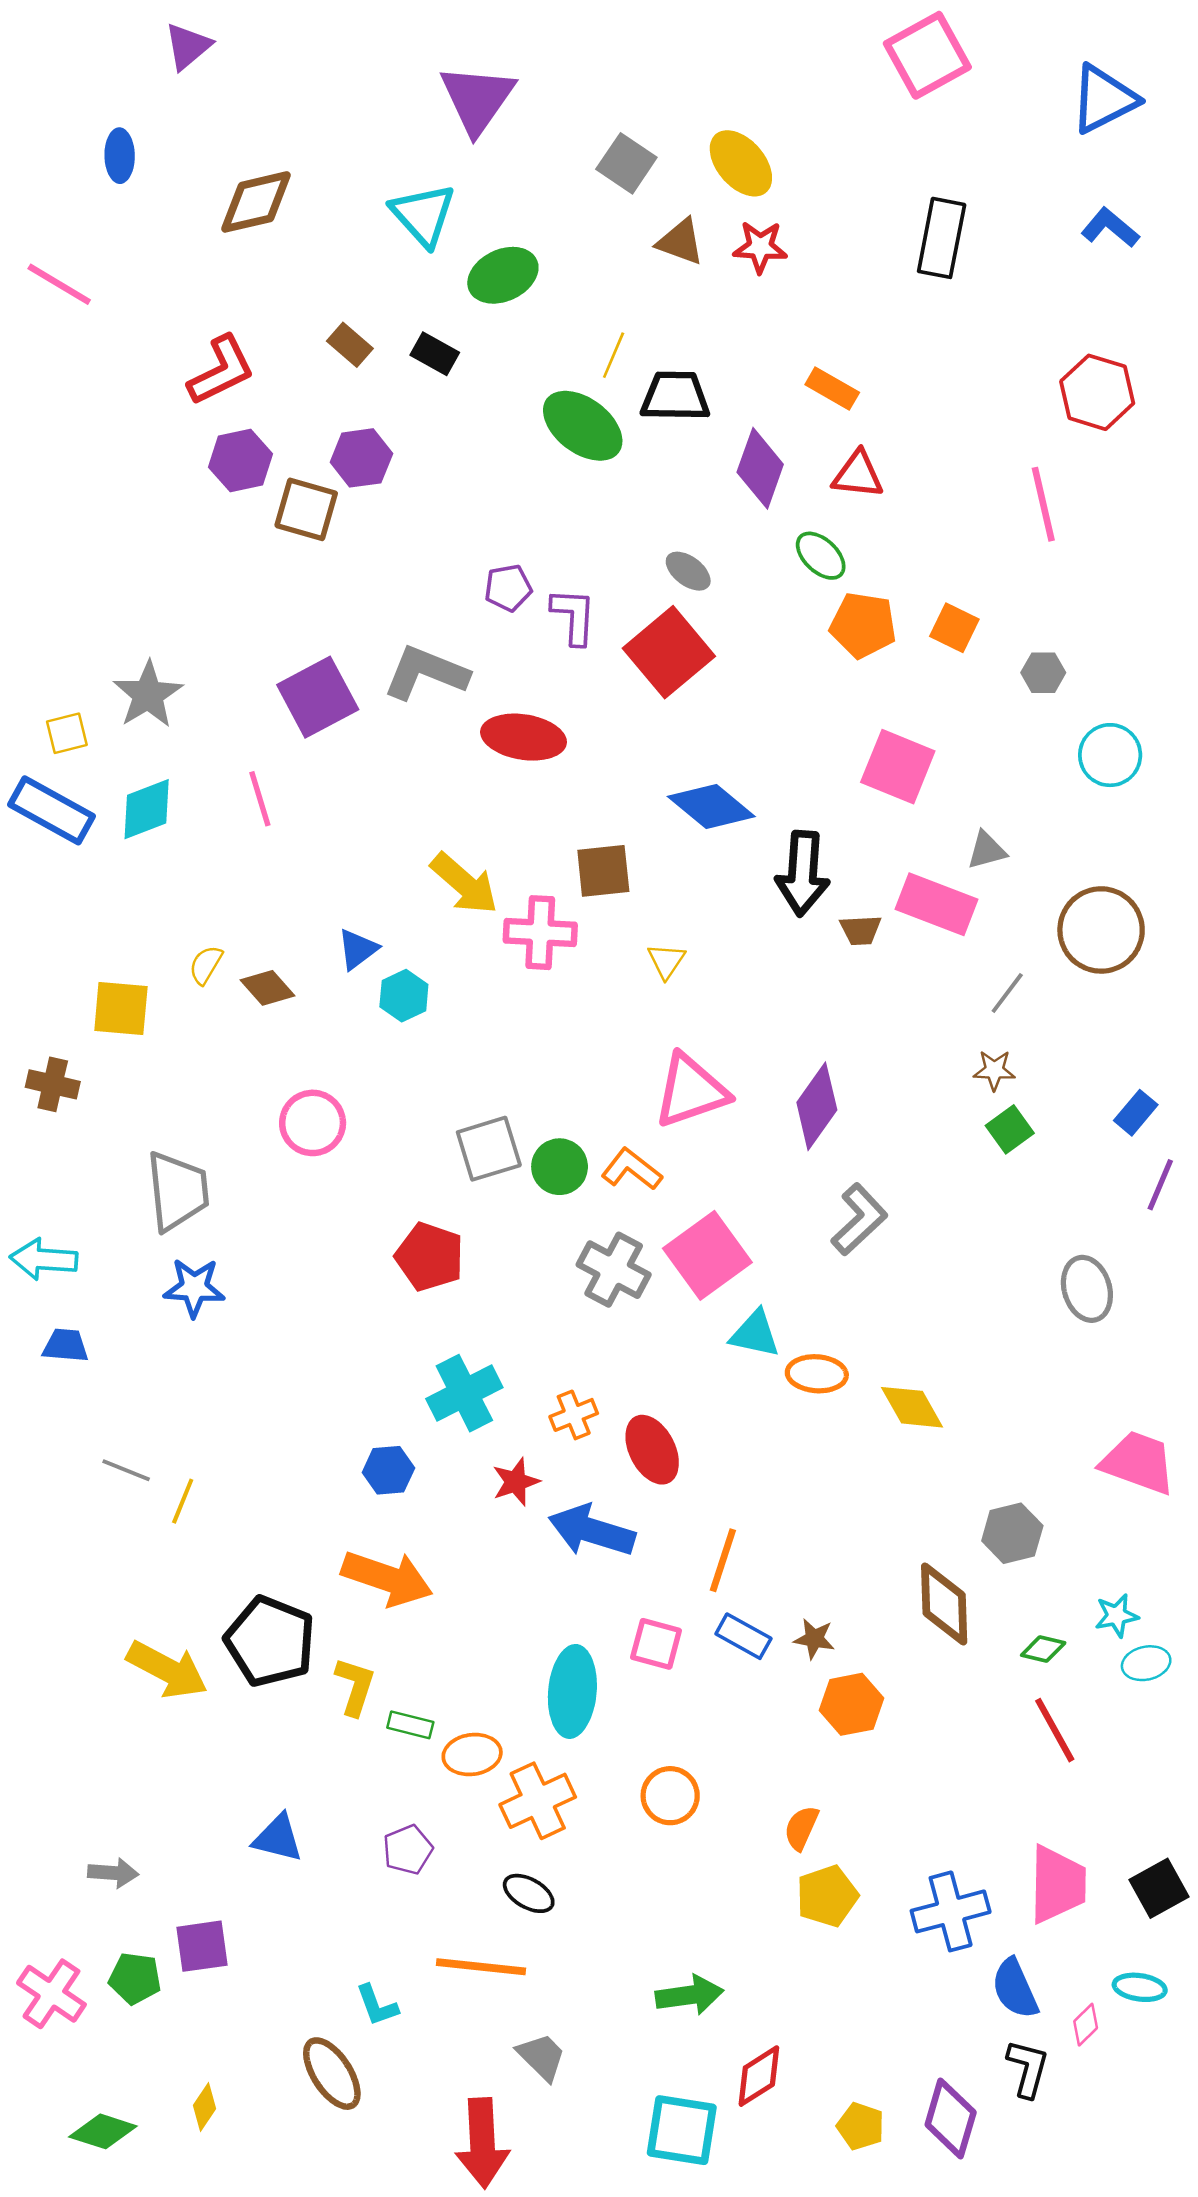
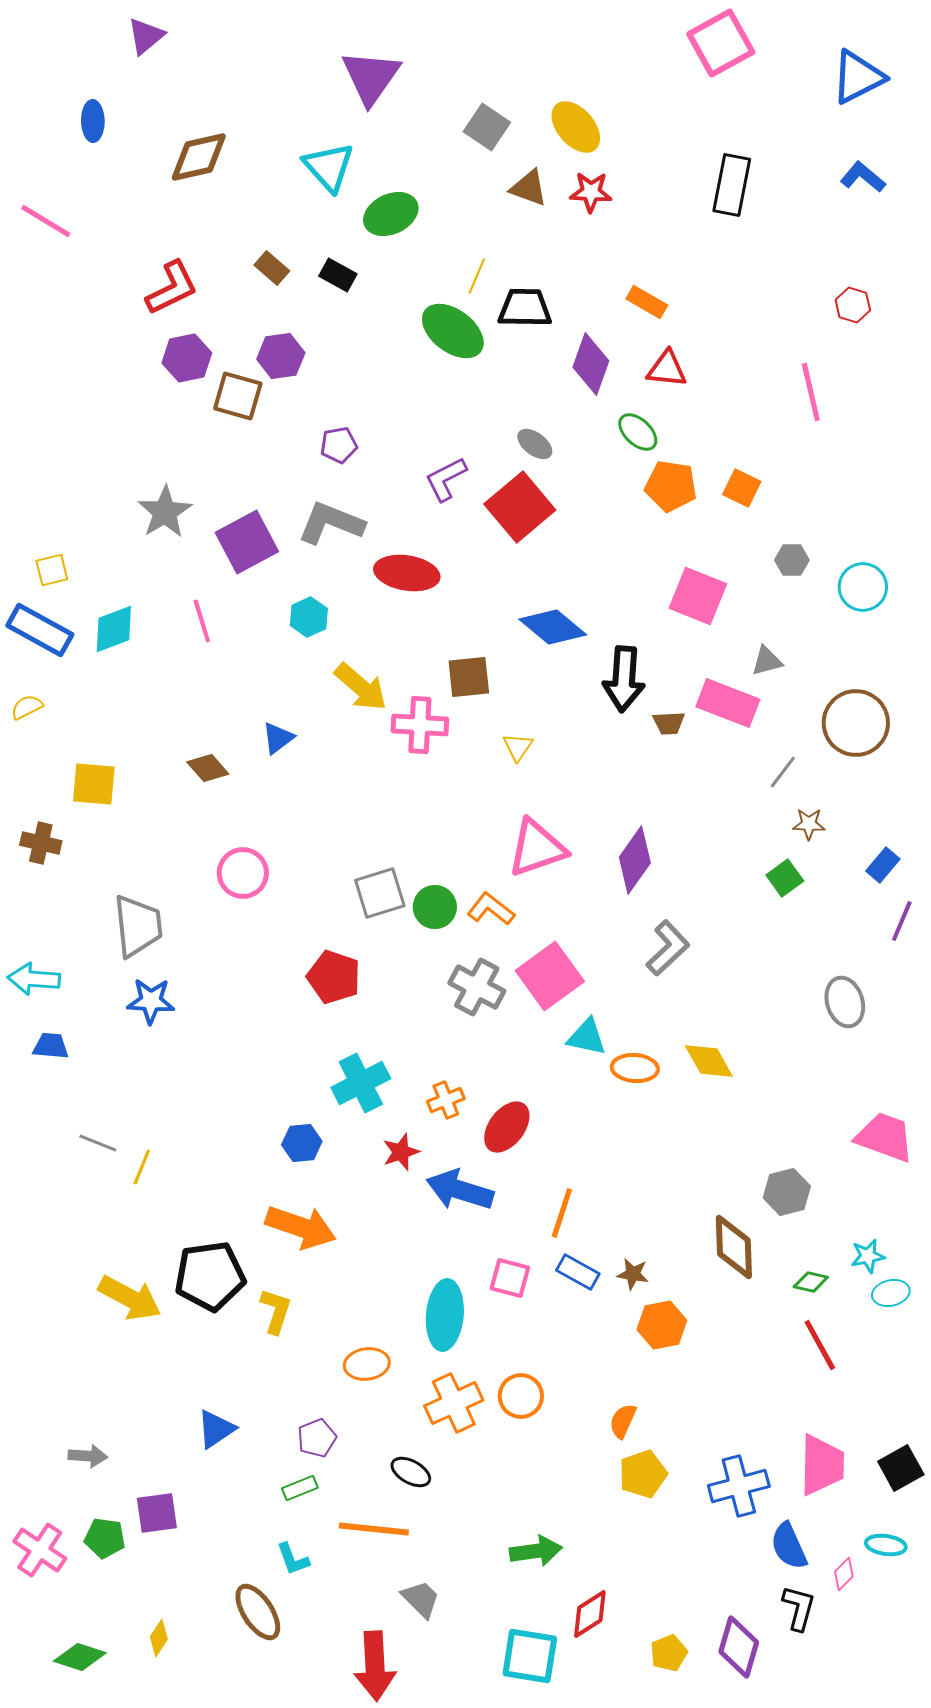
red hexagon: (1097, 392) -> (853, 305), size x0.6
purple pentagon: (508, 588) -> (339, 445), moved
purple L-shape: (574, 616) -> (446, 479), turned -120
gray hexagon: (1043, 673) -> (792, 560), moved
gray star: (148, 695) -> (165, 512), moved
yellow semicircle: (206, 965) -> (27, 707), moved, turned 32
cyan hexagon: (404, 996) -> (309, 617), moved
brown star: (994, 1070) -> (809, 824), moved
yellow diamond: (912, 1407) -> (709, 1061), moved
red ellipse: (652, 1450) -> (507, 1127), turned 64
black pentagon: (270, 1641) -> (210, 1276), turned -30
green rectangle: (410, 1725) -> (300, 1488), moved, turned -36
orange cross: (538, 1801) -> (454, 1403), moved
blue triangle: (278, 1838) -> (216, 1429), turned -48
yellow pentagon: (861, 2126) -> (669, 1653), turned 30

